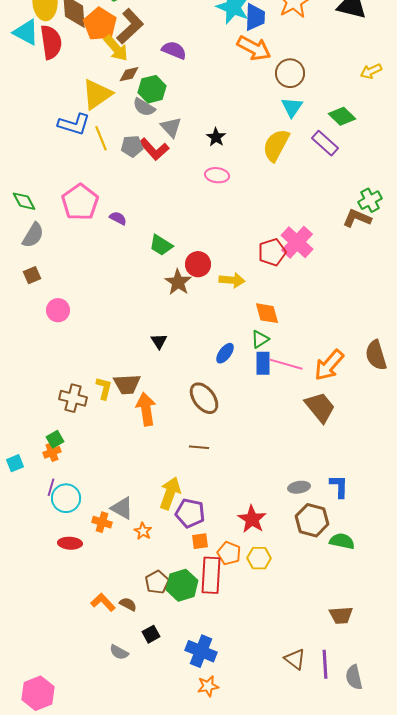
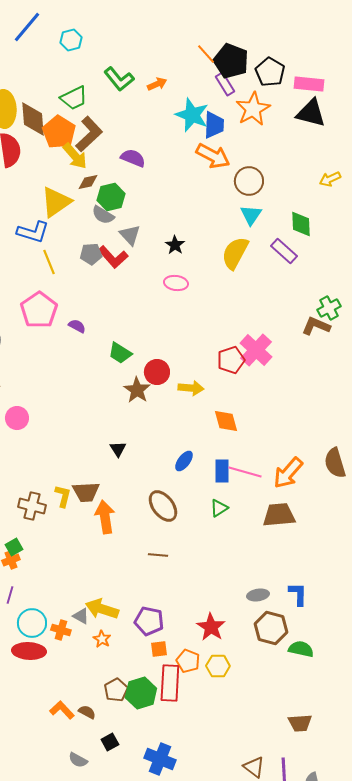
green diamond: (342, 116) -> (301, 224), turned 44
yellow line: (101, 138) -> (49, 262), moved
green triangle: (260, 339) -> (219, 508), moved
brown trapezoid: (320, 407) -> (279, 515), turned -56
yellow arrow: (170, 493) -> (102, 609), moved, turned -92
cyan circle: (66, 498) -> (32, 623), moved
gray triangle: (122, 508) -> (81, 616), size x0.7
red ellipse: (70, 543) -> (29, 651), size x1.4

